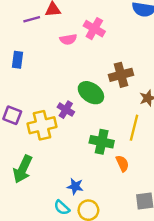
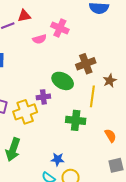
purple cross: (66, 110) -> (43, 97), turned -32
yellow line: (134, 128) -> (92, 96), moved
orange semicircle: (122, 163) -> (110, 136), moved

